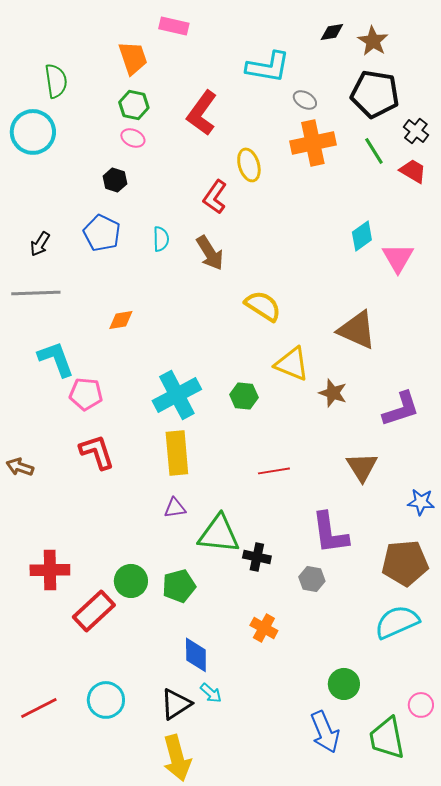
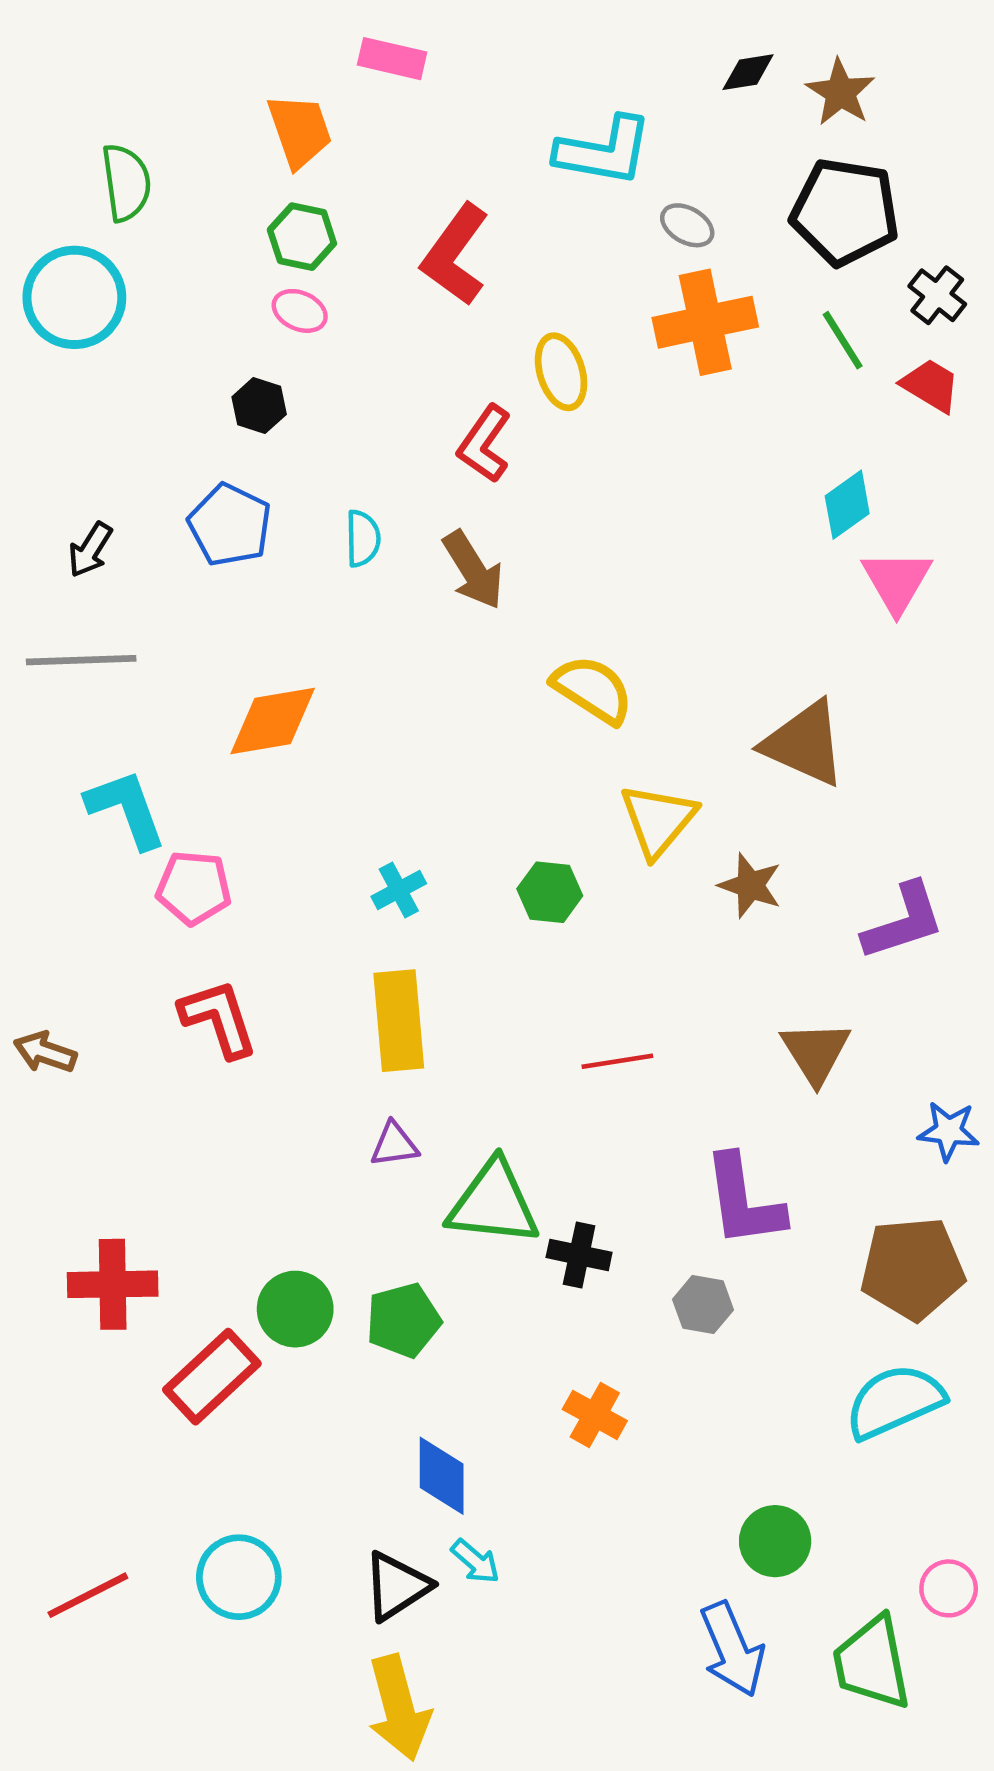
cyan diamond: (362, 236) -> (847, 505), moved
orange diamond: (121, 320) -> (273, 721), size x1.6
yellow triangle: (292, 364) -> (658, 820), turned 48
cyan cross: (177, 395) -> (399, 890), size x0.5

